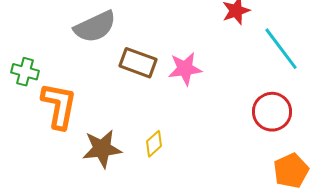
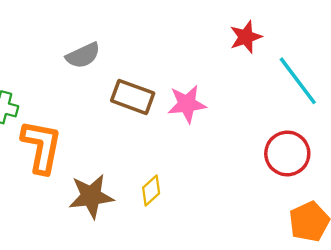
gray semicircle: (95, 27) -> (83, 55), size x0.7

